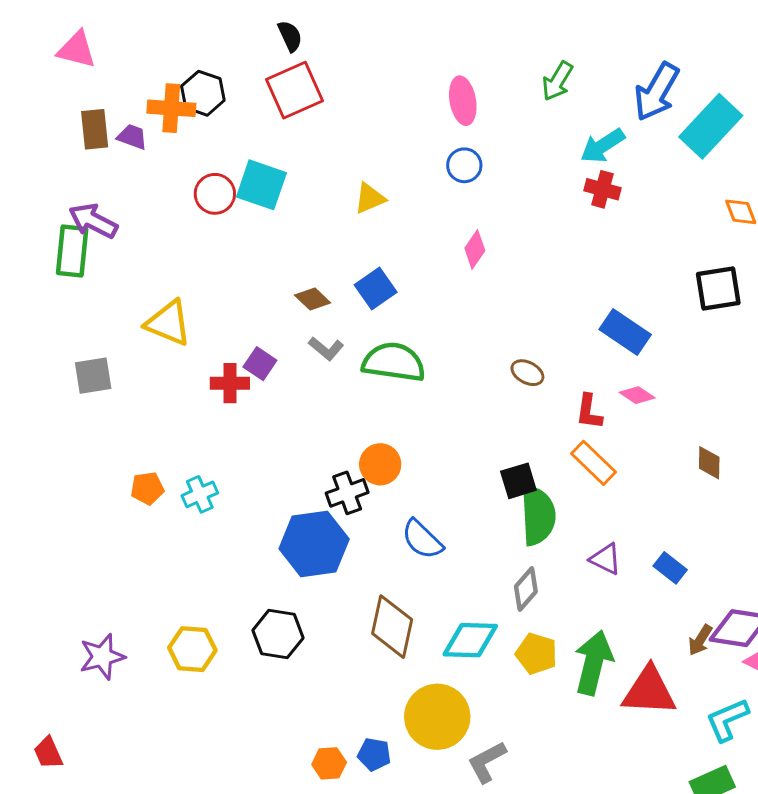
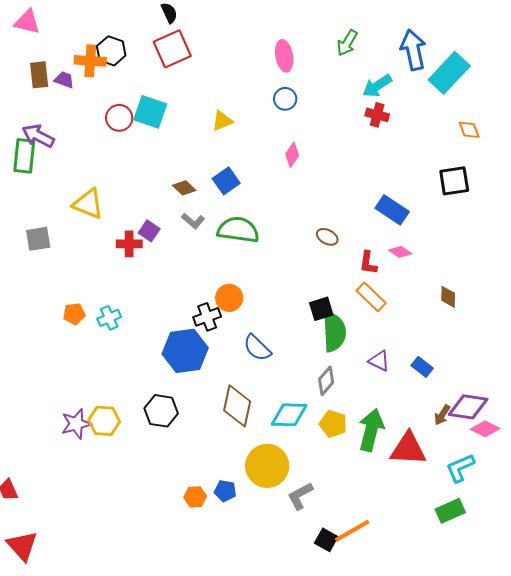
blue arrow: (657, 92) -> (413, 50), turned 138
purple star: (102, 657) -> (76, 424), moved

